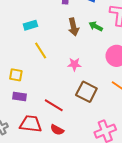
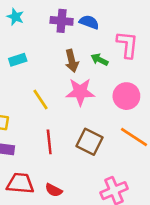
yellow line: (41, 50) -> (40, 100), moved
pink star: (74, 64) -> (80, 92), moved, size x1.6
red line: (54, 105) -> (49, 142), moved, turned 54

